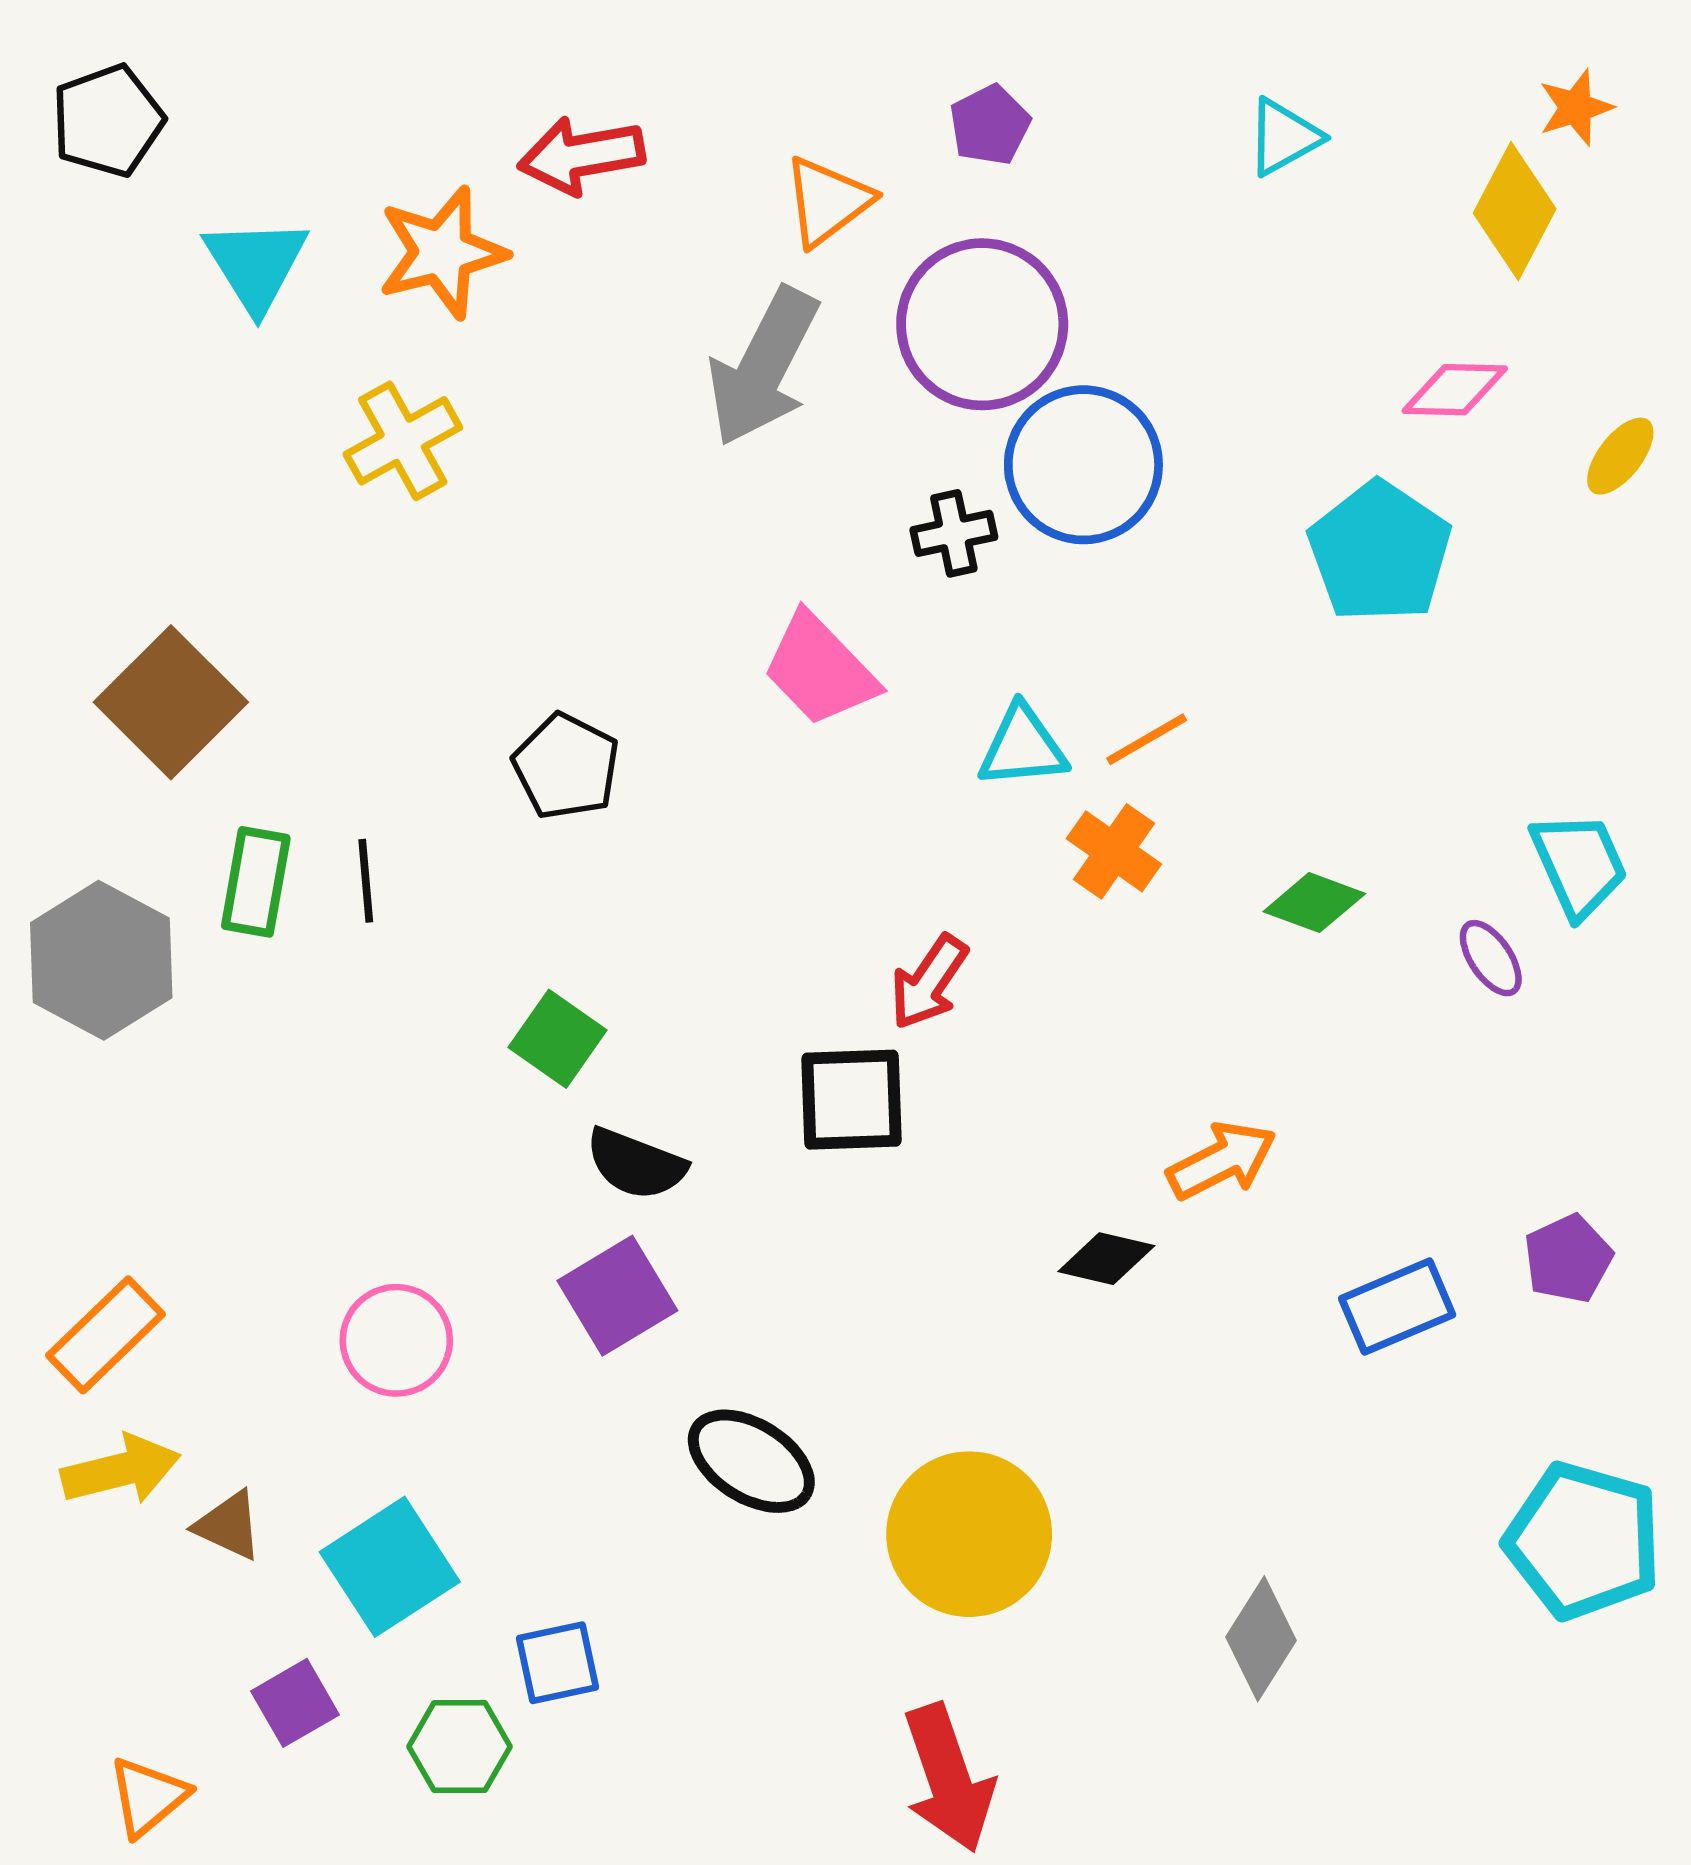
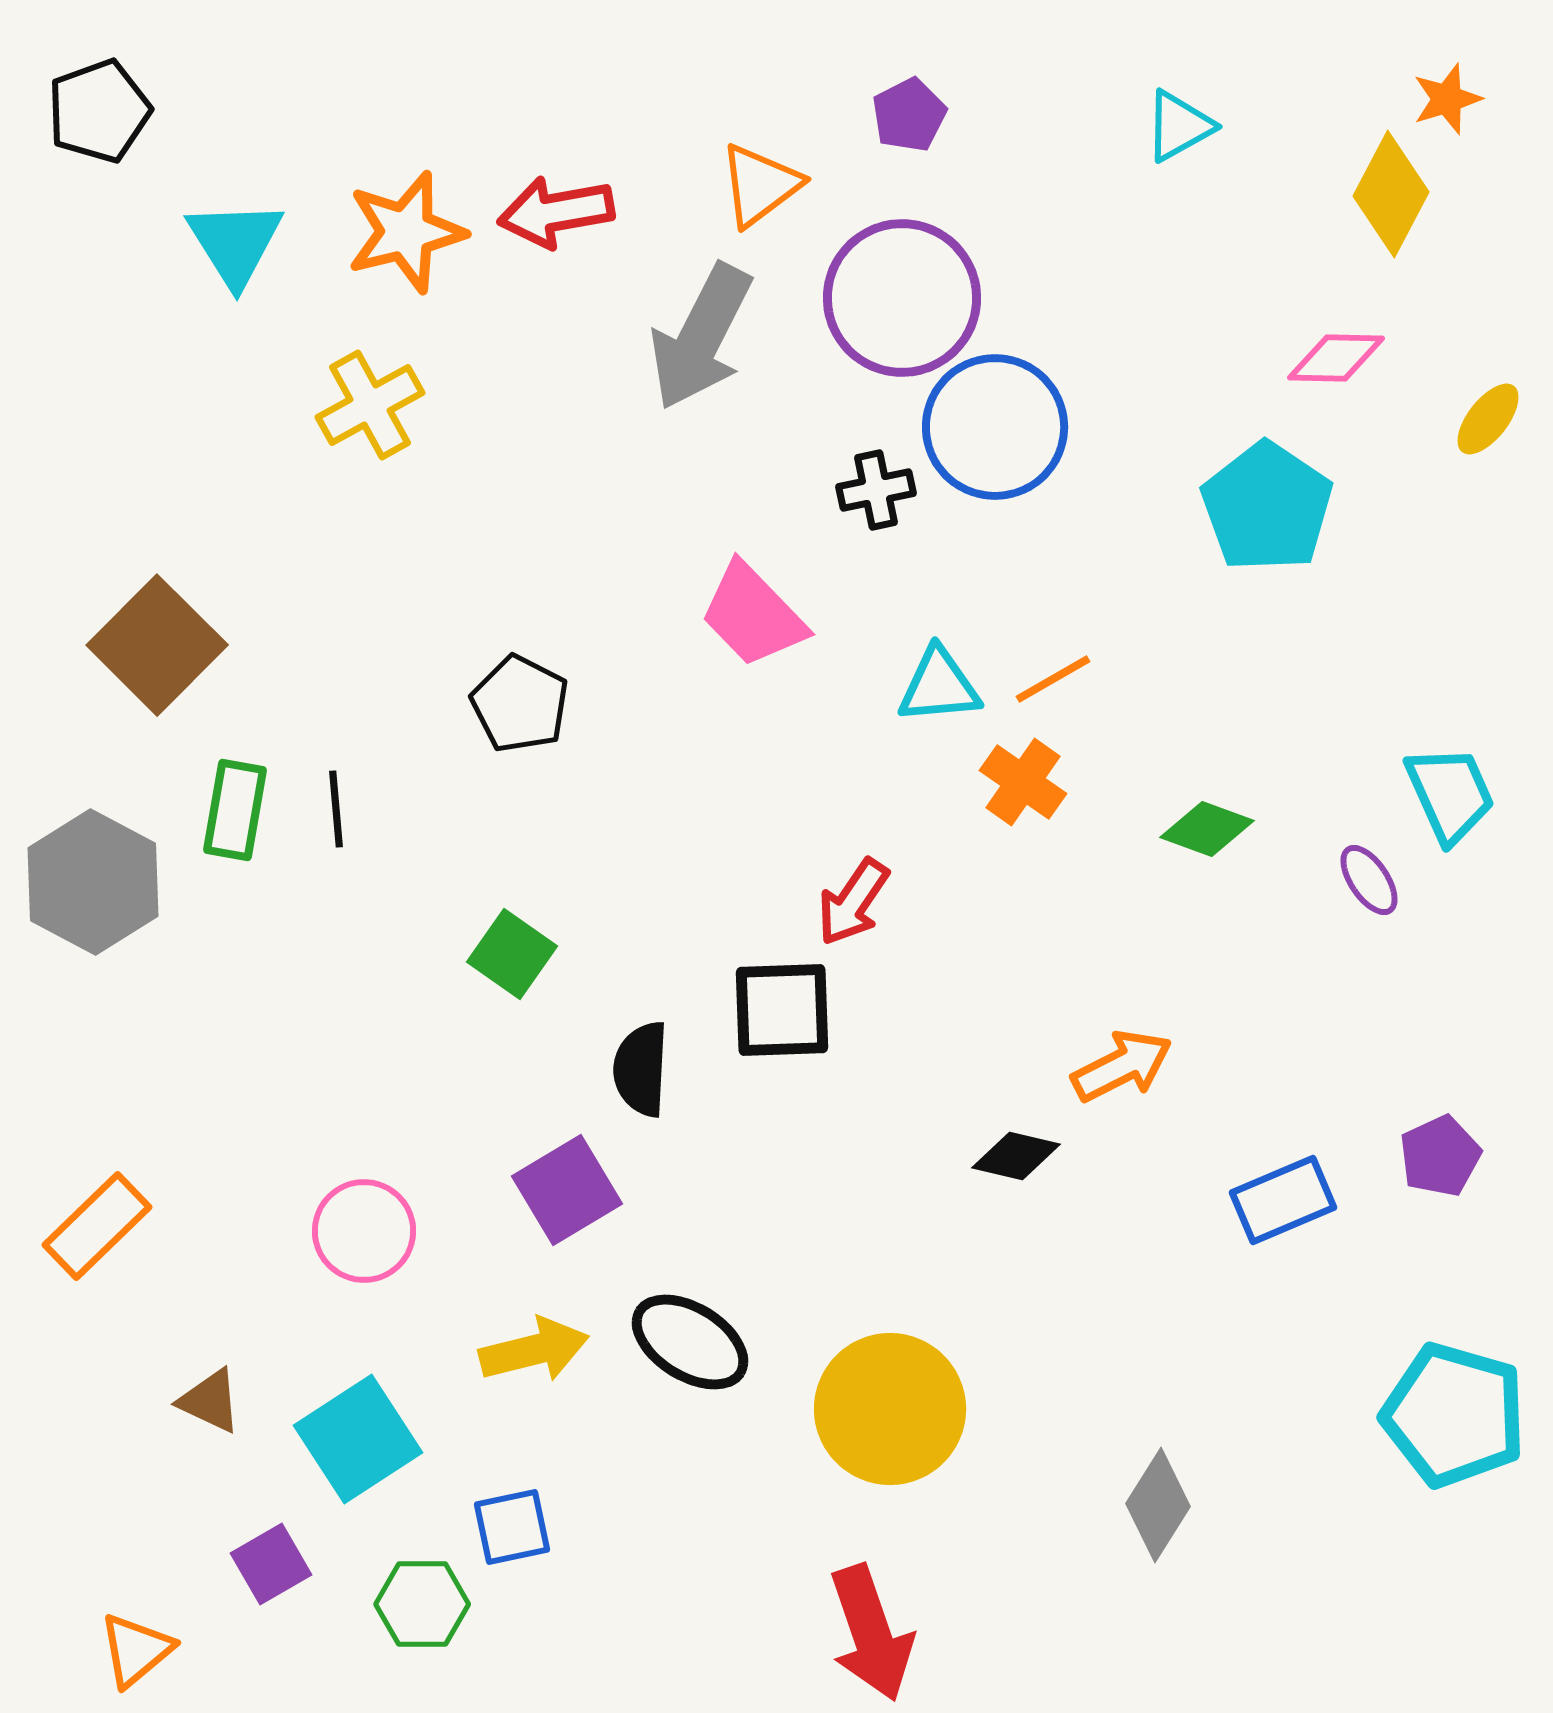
red arrow: (581, 155) -> (556, 212), moved
black semicircle: (636, 1164) -> (641, 1069), moved, turned 72
yellow arrow: (121, 1470) -> (534, 1350), moved

